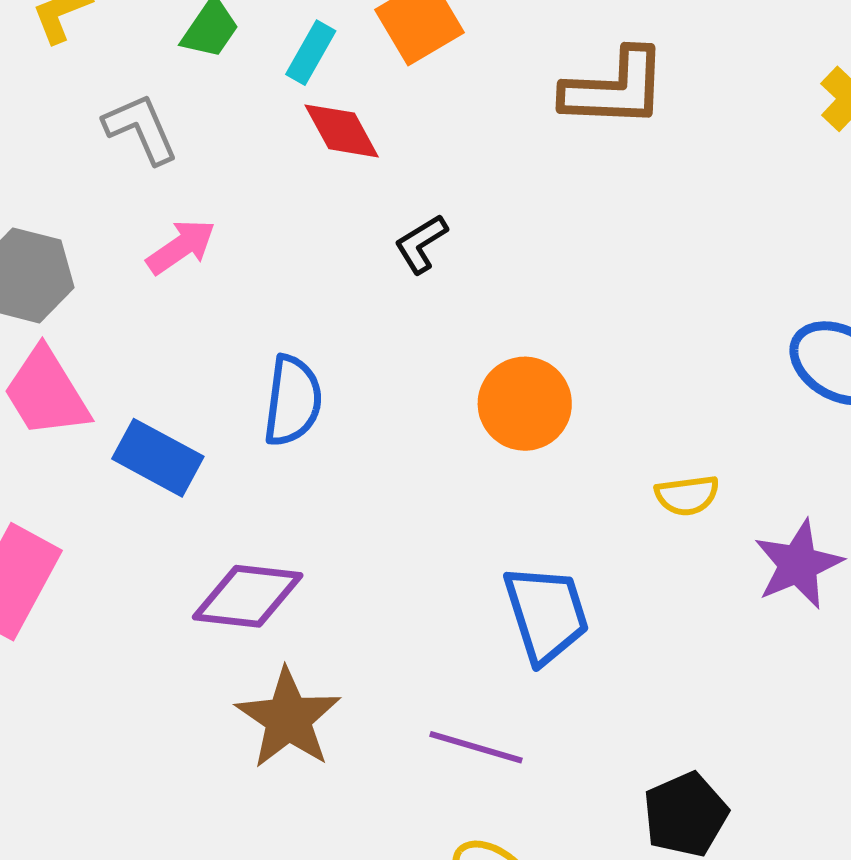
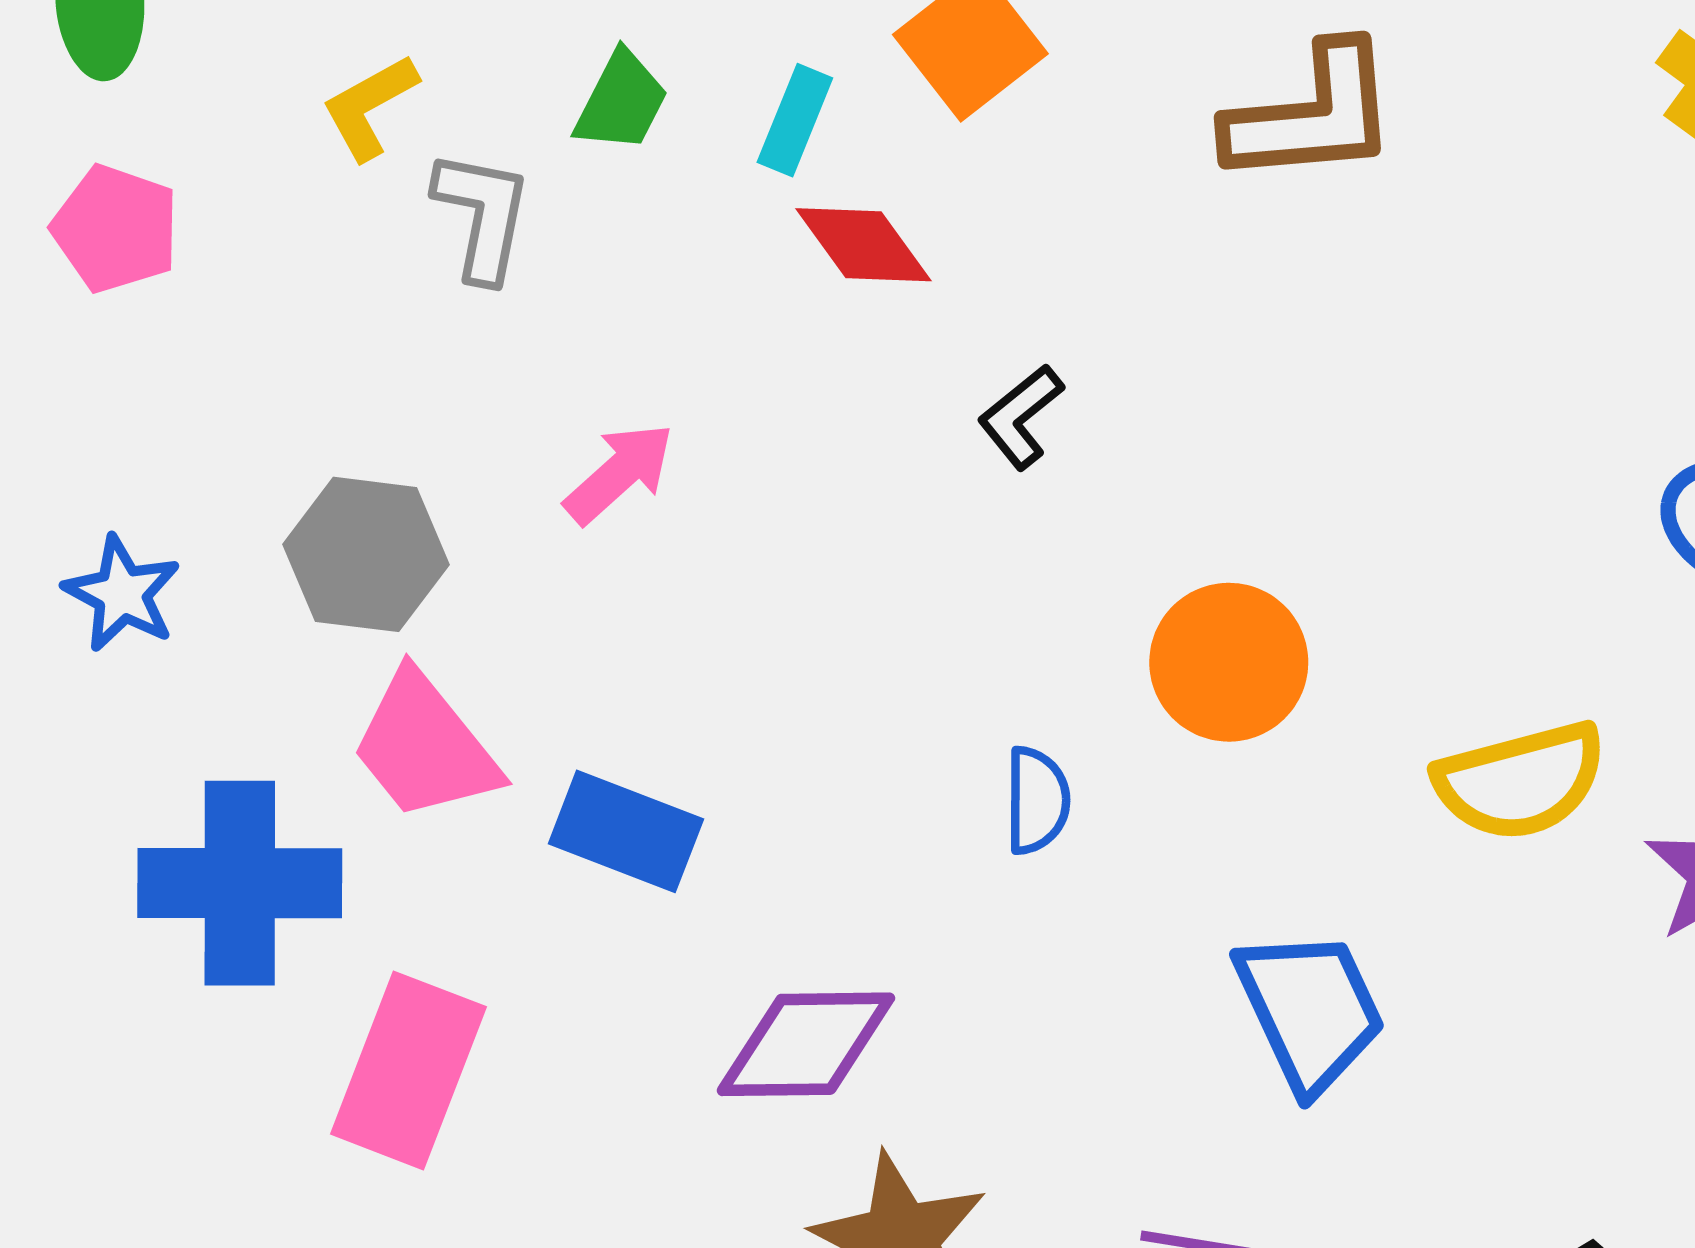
gray L-shape: (141, 129) -> (482, 215), moved, turned 42
blue semicircle: (293, 401) -> (1037, 800), moved, size x0.7
yellow semicircle: (687, 495) -> (1520, 781), size x1.6

